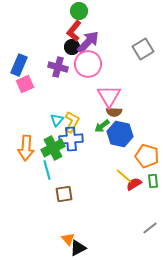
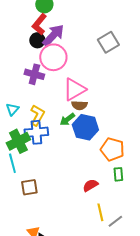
purple cross: (58, 67) -> (34, 74), moved
pink triangle: (109, 96) -> (74, 89), turned 30
cyan triangle: (57, 120) -> (12, 109), moved
yellow line: (124, 176) -> (100, 212), moved, turned 36
red semicircle: (134, 184) -> (90, 185), moved

